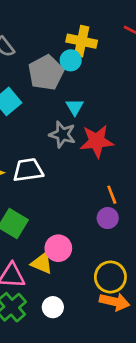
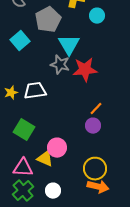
cyan circle: (71, 60) -> (97, 16), moved
cyan triangle: (75, 107) -> (69, 45), size x1.6
orange line: (112, 195) -> (96, 109), turned 64

